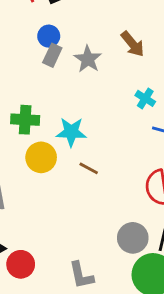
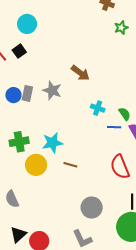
blue circle: (49, 36) -> (13, 95), moved
gray circle: (133, 238) -> (92, 208), moved

